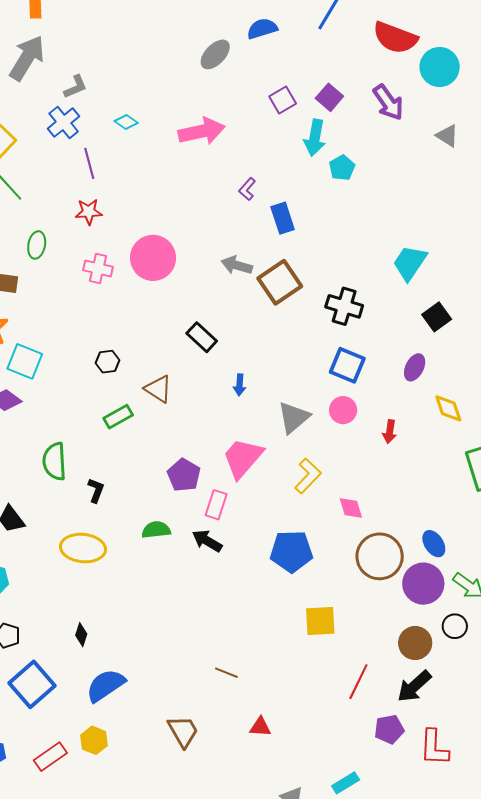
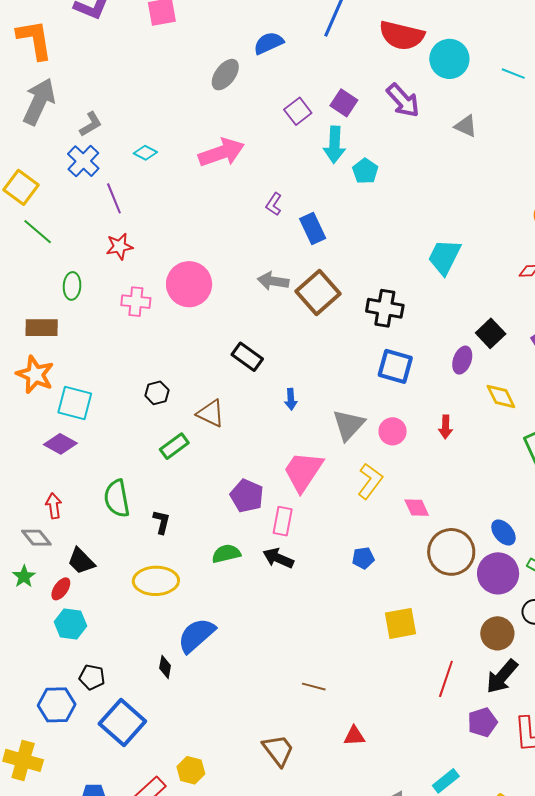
black square: (437, 317) -> (491, 333), moved
pink circle: (343, 410) -> (393, 431), moved
blue pentagon: (291, 551) -> (363, 558), size x0.5
blue semicircle: (106, 685) -> (196, 635), moved

